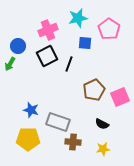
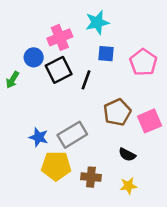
pink pentagon: (109, 29) -> (143, 62), moved
blue circle: (18, 46) -> (34, 57), moved
gray rectangle: (58, 122) -> (72, 135), moved, turned -50
yellow pentagon: (28, 139) -> (56, 166), moved

